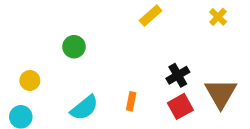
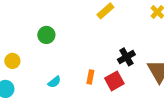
red square: (180, 106) -> (114, 81), moved
cyan semicircle: (84, 108) -> (54, 82), size x0.6

